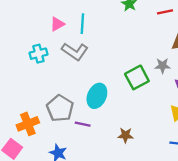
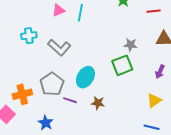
gray L-shape: (75, 51) -> (59, 47), moved
cyan cross: (38, 54) -> (29, 36), moved
gray star: (162, 66) -> (131, 45), moved
brown star: (126, 135) -> (98, 103), moved

